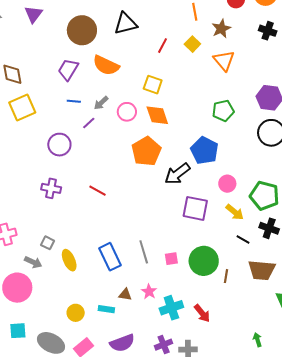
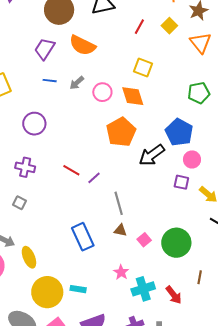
yellow square: (153, 85) -> (143, 67), moved
purple line: (89, 123) -> (94, 178), moved
pink circle: (227, 184) -> (192, 159), moved
purple square: (195, 208) -> (181, 182), moved, size x0.6
gray square: (48, 243) -> (19, 203), moved
gray line: (144, 252) -> (119, 203), moved
pink square: (171, 259) -> (144, 240), turned -32
yellow ellipse: (69, 260) -> (29, 257), moved
brown line: (226, 276) -> (200, 277), moved
brown triangle: (125, 295) -> (120, 230), moved
yellow circle: (76, 313) -> (47, 292), size x1.8

